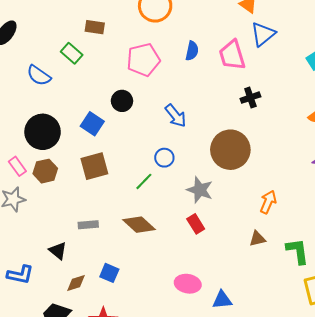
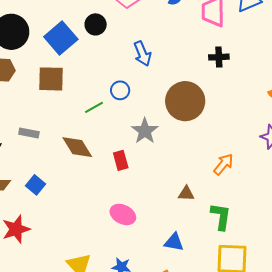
blue square: (92, 124) -> (61, 38), size x1.4
orange arrow: (268, 202) -> (223, 164), moved
red rectangle: (196, 224) -> (121, 160), moved
pink ellipse: (188, 284) -> (123, 214), moved
blue triangle: (222, 300) -> (174, 242), moved

